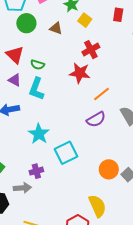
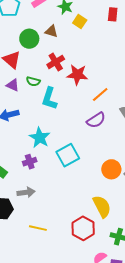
green circle: (26, 23) -> (29, 39), moved
red cross: (91, 50) -> (56, 62), moved
green semicircle: (38, 65) -> (33, 81), moved
cyan L-shape: (36, 89) -> (49, 98), moved
purple cross: (36, 171) -> (30, 162), moved

